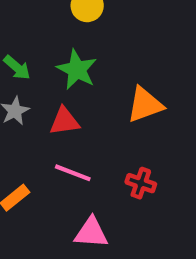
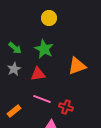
red cross: (141, 183) -> (66, 107), moved

